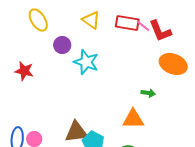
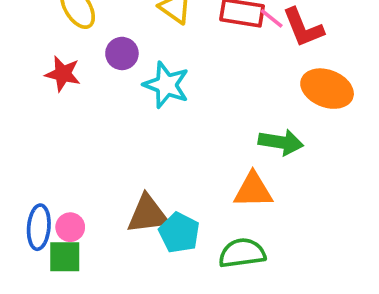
red star: (24, 71) -> (63, 74), moved
green arrow: (148, 93) -> (281, 142), size x1.6

